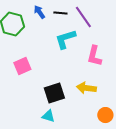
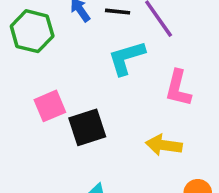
black square: (54, 93) -> (87, 127), moved

